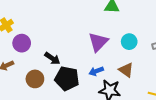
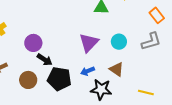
purple circle: (22, 43) -> (33, 43), moved

